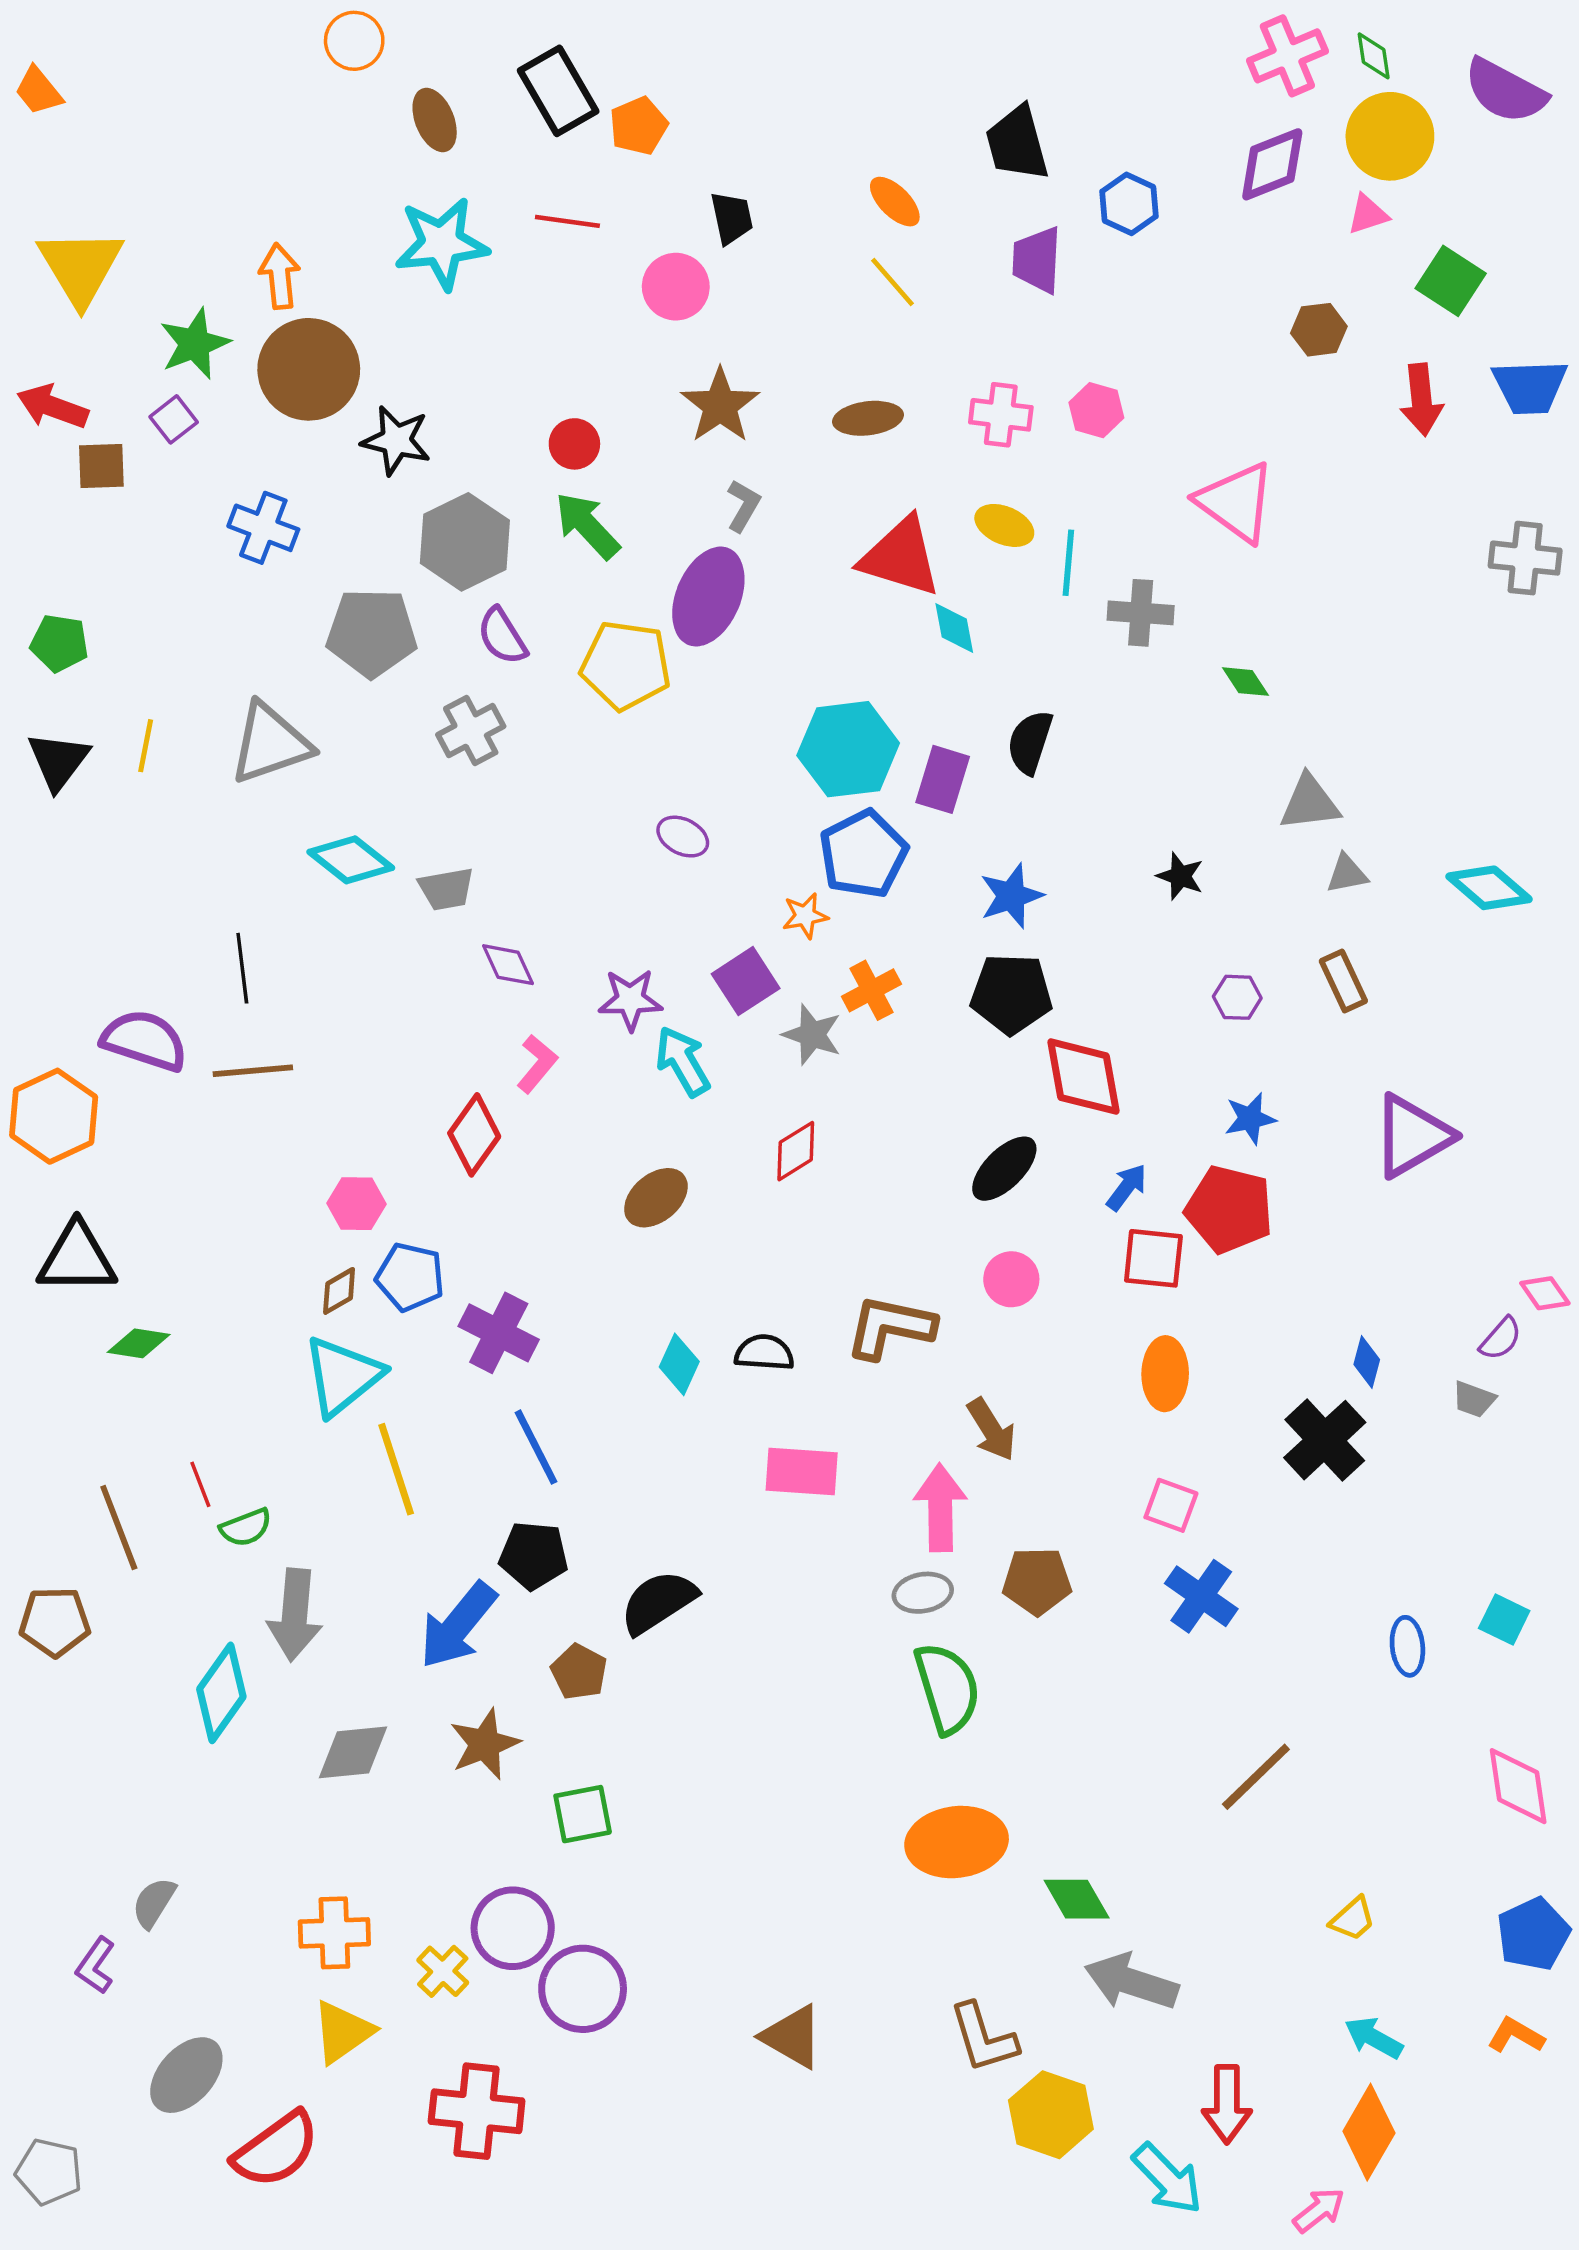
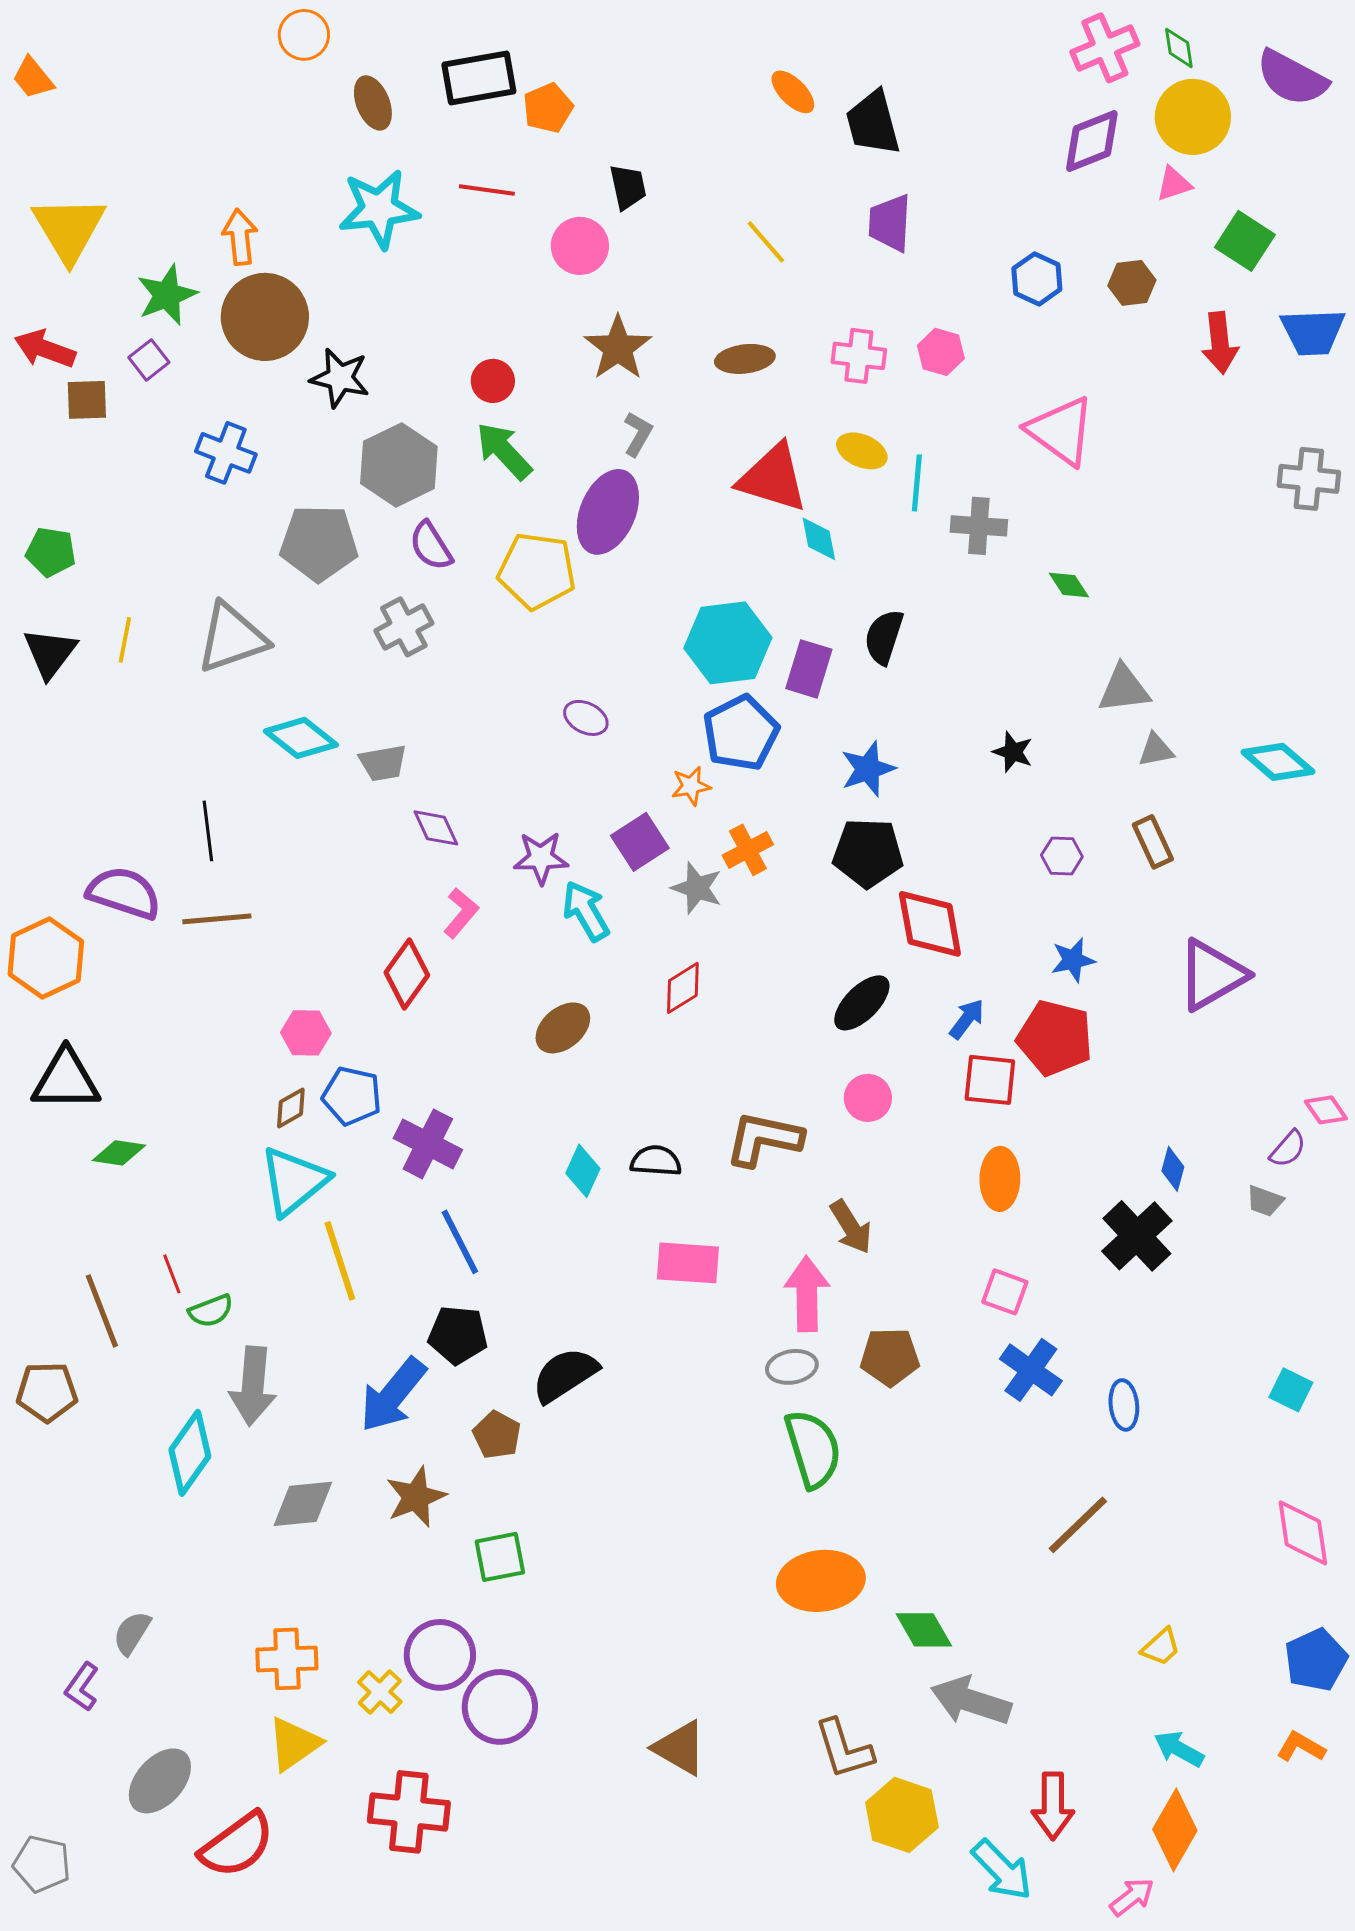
black rectangle: (558, 91) -> (479, 78), turned -70
orange ellipse: (895, 202) -> (793, 92), moved
blue hexagon: (1129, 204) -> (1037, 279), moved
blue ellipse: (1407, 1646) -> (1124, 1405), moved

